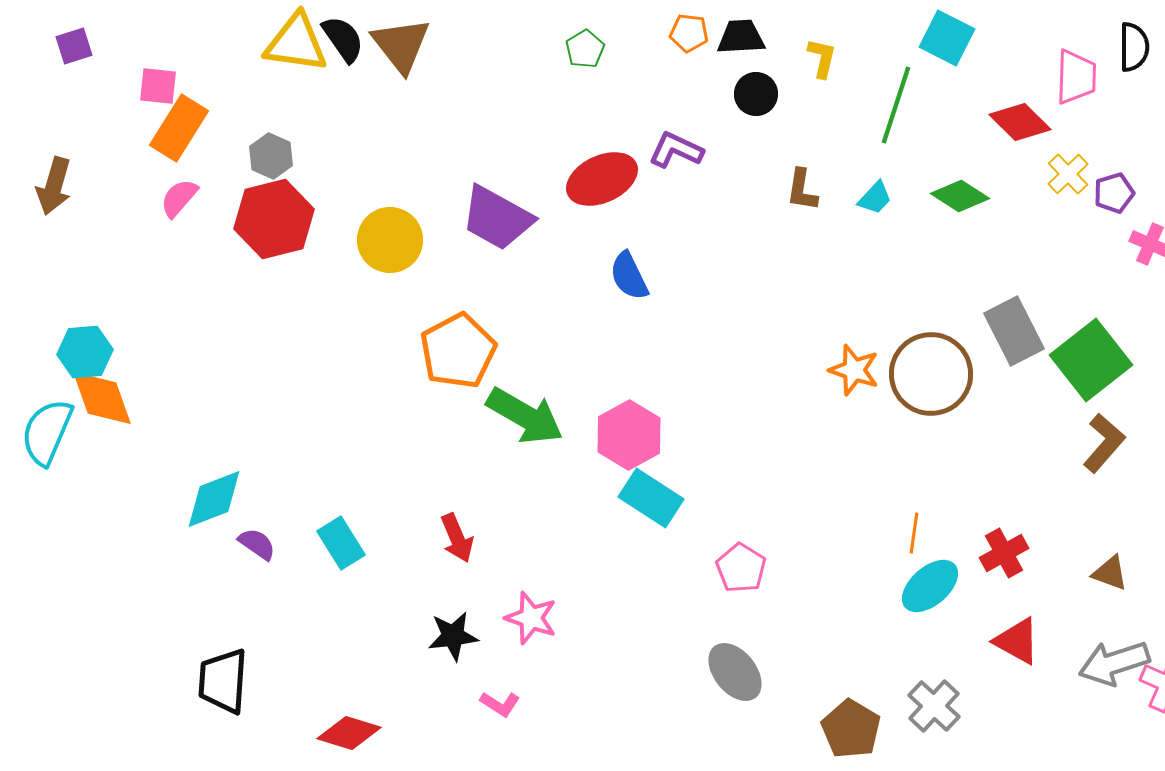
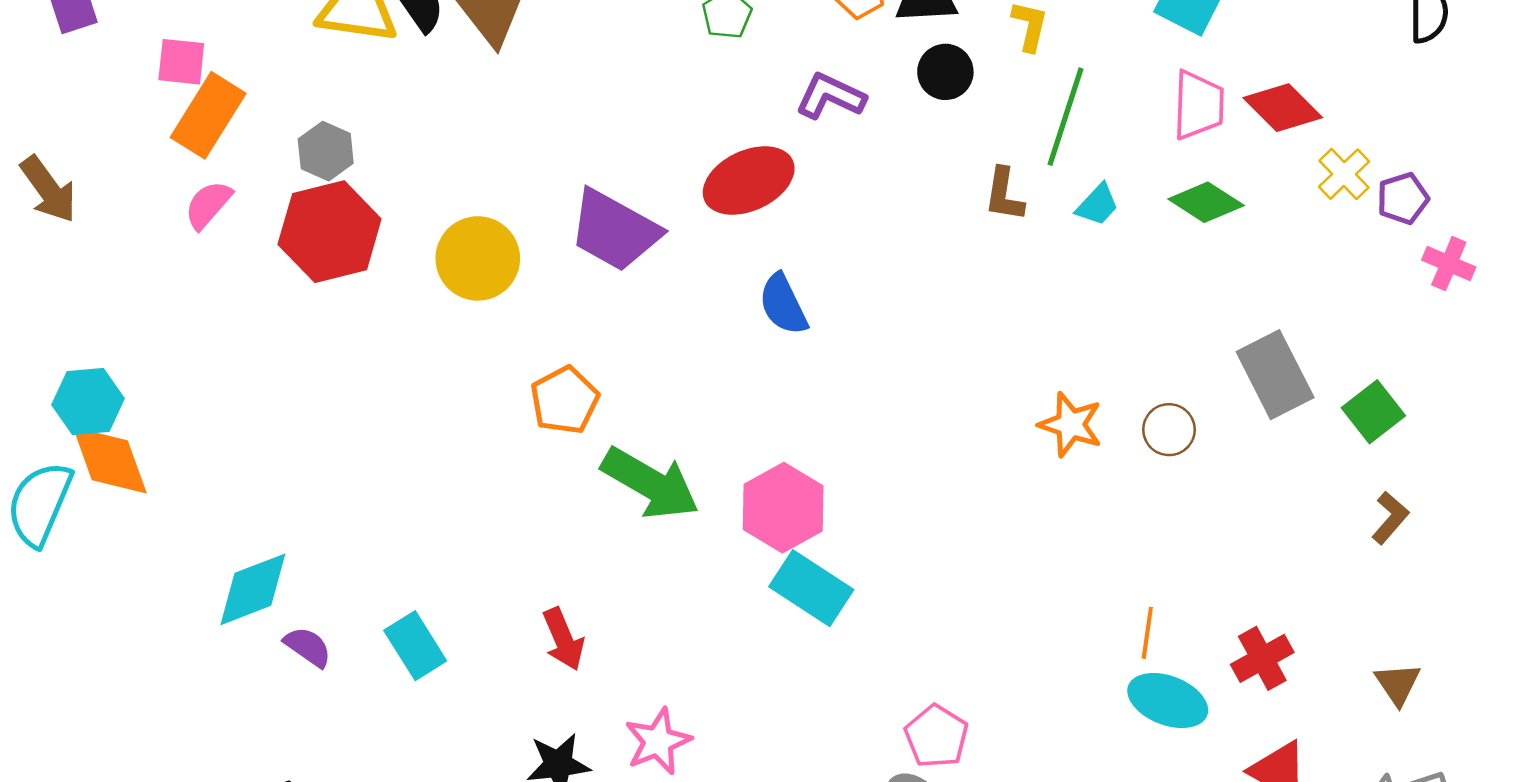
pink trapezoid: (1076, 77) -> (1198, 105), moved
green line: (896, 105) -> (1066, 117), moved
purple L-shape: (676, 150) -> (830, 96), moved
brown arrow: (54, 186) -> (48, 189), turned -52
orange pentagon: (458, 351) -> (565, 400), size x0.7
green square: (1091, 360) -> (1373, 412), size x0.6
brown circle: (931, 374) -> (1169, 430), size x0.5
brown L-shape: (1104, 443) -> (1390, 518), size x0.7
pink pentagon: (741, 568) -> (936, 736), moved
brown triangle: (1110, 573) -> (1398, 684), turned 36
cyan ellipse: (930, 586) -> (1168, 701), turned 62
pink star: (531, 618) -> (658, 741), turned 30

